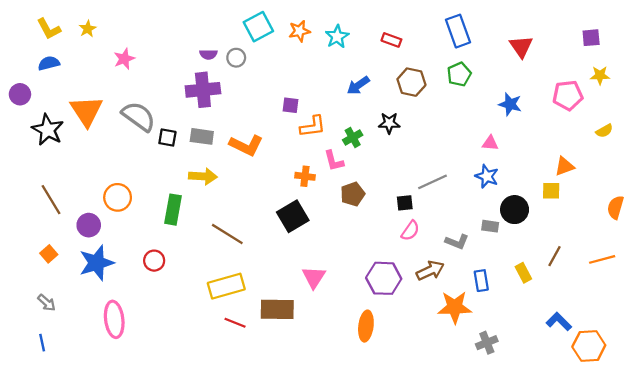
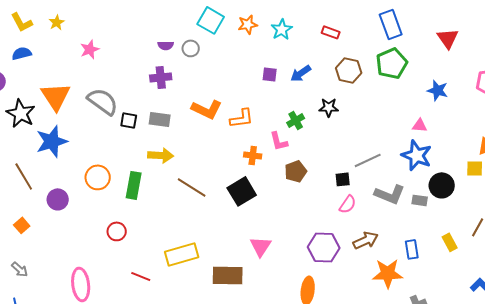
cyan square: (258, 27) -> (211, 20), turned -32
green pentagon: (459, 74) -> (392, 63), size x1.4
purple cross: (203, 90) -> (161, 77), size x0.7
purple square: (291, 105) -> (270, 74), moved
orange L-shape: (313, 126) -> (242, 118), moved
orange L-shape: (246, 145) -> (207, 109), moved
blue star: (487, 176) -> (417, 155), size x1.4
orange circle: (118, 197) -> (98, 177), moved
brown line: (227, 234) -> (192, 187), moved
gray L-shape: (457, 242) -> (390, 194), moved, size x1.4
blue star: (96, 263) -> (52, 141), moved
red line: (235, 323) -> (141, 276), moved

